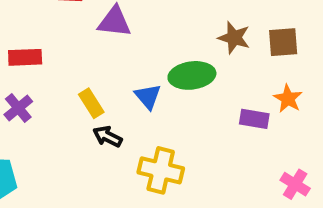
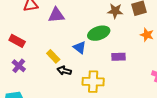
red rectangle: (25, 57) -> (17, 41), turned 42
purple rectangle: (254, 119) -> (118, 57), moved

